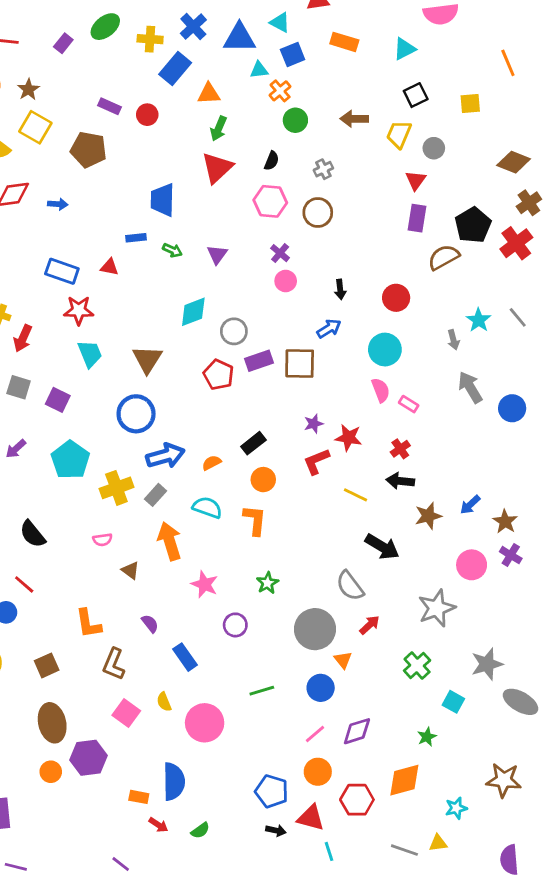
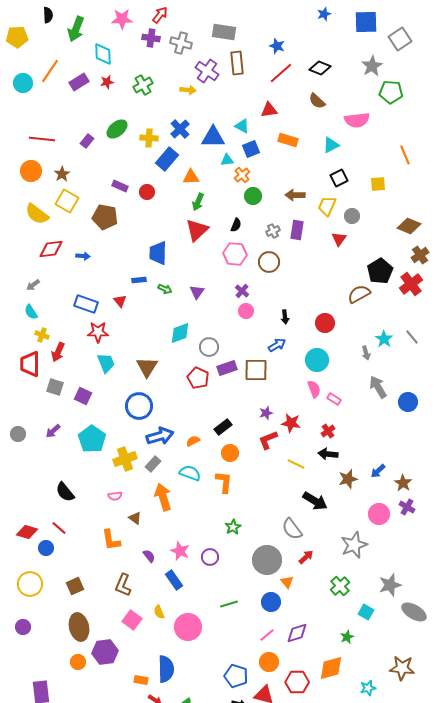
purple rectangle: (417, 218) -> (297, 230), moved
red triangle: (109, 267) -> (120, 301), turned 40
pink star: (205, 584) -> (180, 551), moved
orange L-shape: (88, 624) -> (111, 540), moved

